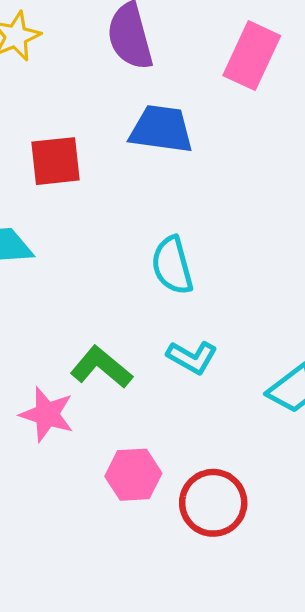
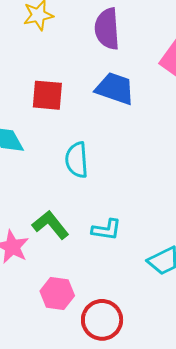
cyan semicircle: (172, 265) -> (77, 160), moved
cyan L-shape: (192, 357) -> (106, 230), turned -32

